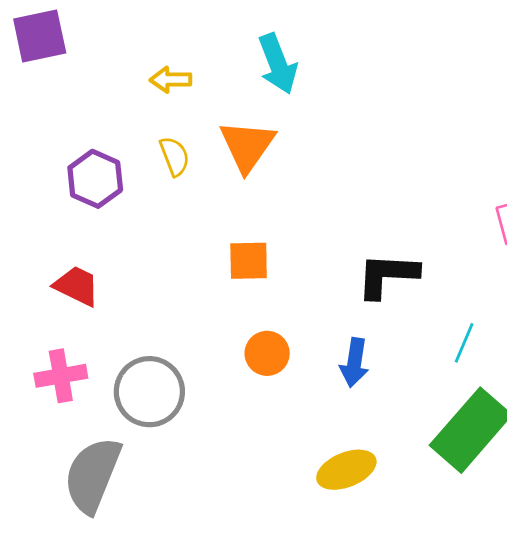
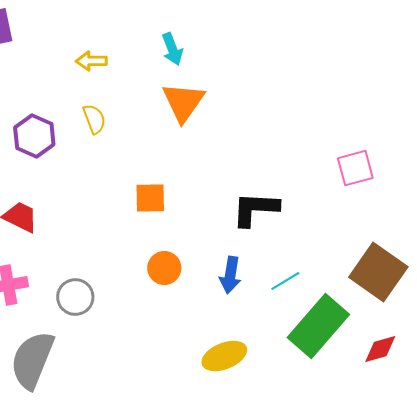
cyan arrow: (278, 64) -> (172, 49), size x0.7
orange triangle: (247, 146) -> (183, 102), moved
cyan line: (464, 343) -> (285, 281), moved, turned 36
gray circle: (149, 392) -> (75, 297), size x0.7

